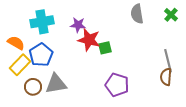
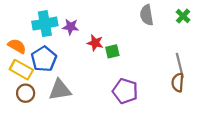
purple star: (78, 25) -> (71, 27), moved
red star: (89, 40) -> (95, 43), size x0.7
yellow rectangle: (20, 65) -> (21, 70), turned 75
brown circle: (33, 87) -> (26, 93), moved

